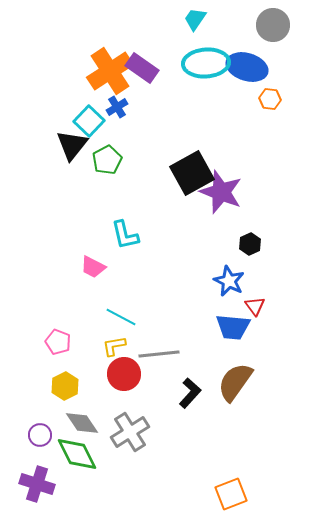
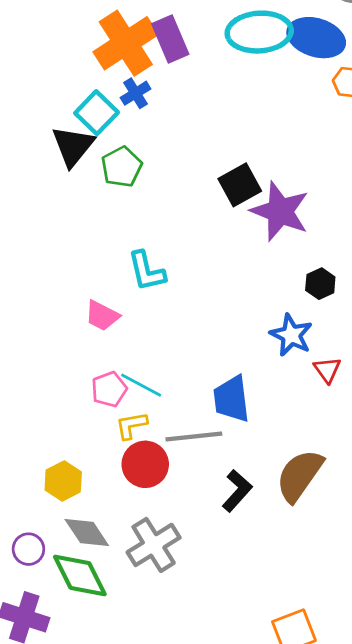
purple rectangle: (142, 68) -> (170, 39), turned 32
black square: (192, 173) -> (240, 185), size x0.7
blue trapezoid: (233, 327) -> (231, 399), moved, turned 78
pink pentagon: (58, 342) -> (109, 389), moved, turned 30

